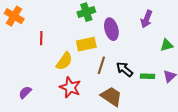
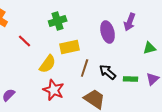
green cross: (86, 12) -> (58, 21), moved
purple ellipse: (111, 29) -> (108, 32), moved
red line: (41, 38) -> (25, 41), turned -48

